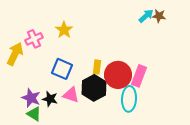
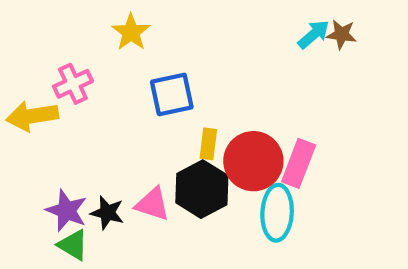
yellow star: (64, 30) -> (131, 32), moved
yellow arrow: (15, 54) -> (32, 116), turned -125
blue square: (62, 69) -> (172, 95), moved, turned -35

